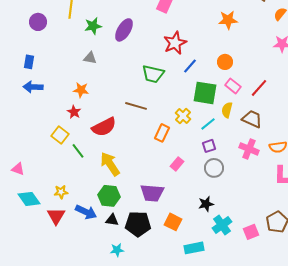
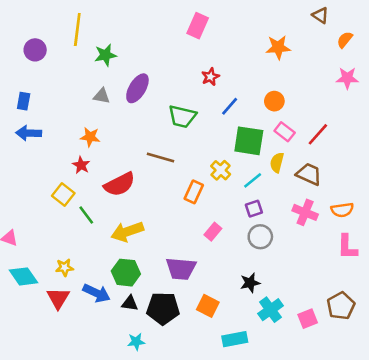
purple ellipse: (124, 30) -> (137, 88), moved
red star: (175, 43) -> (210, 77), size x0.6
yellow arrow: (110, 164) -> (127, 232), turned -75

